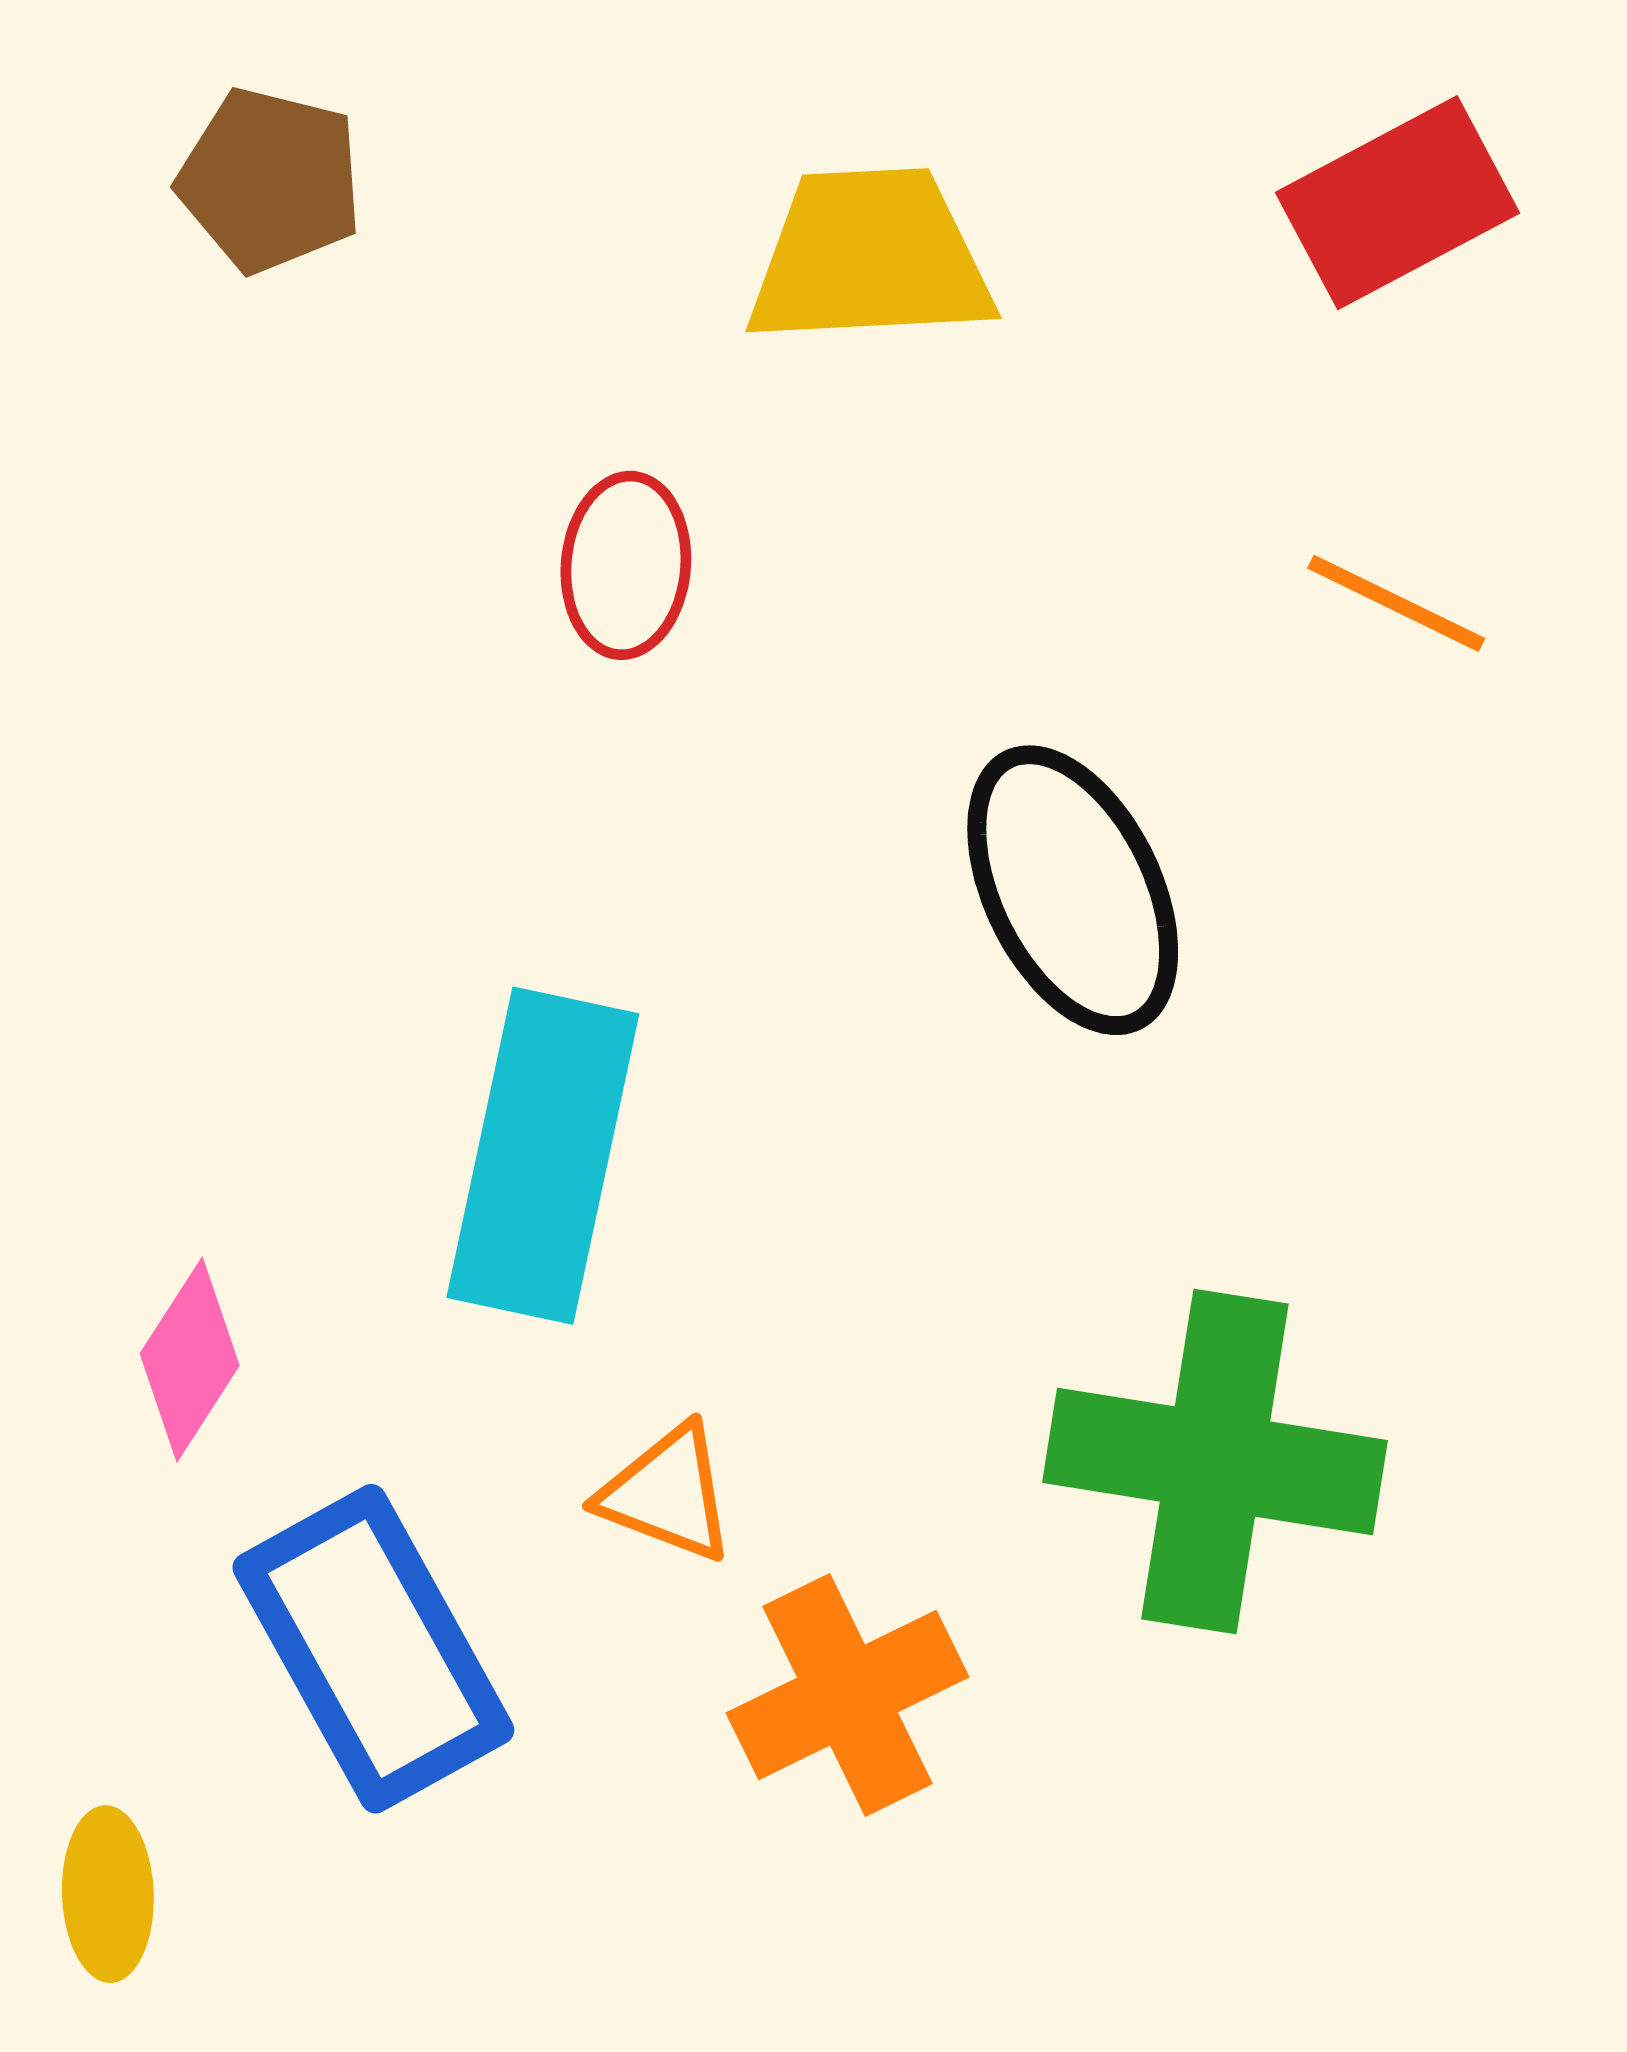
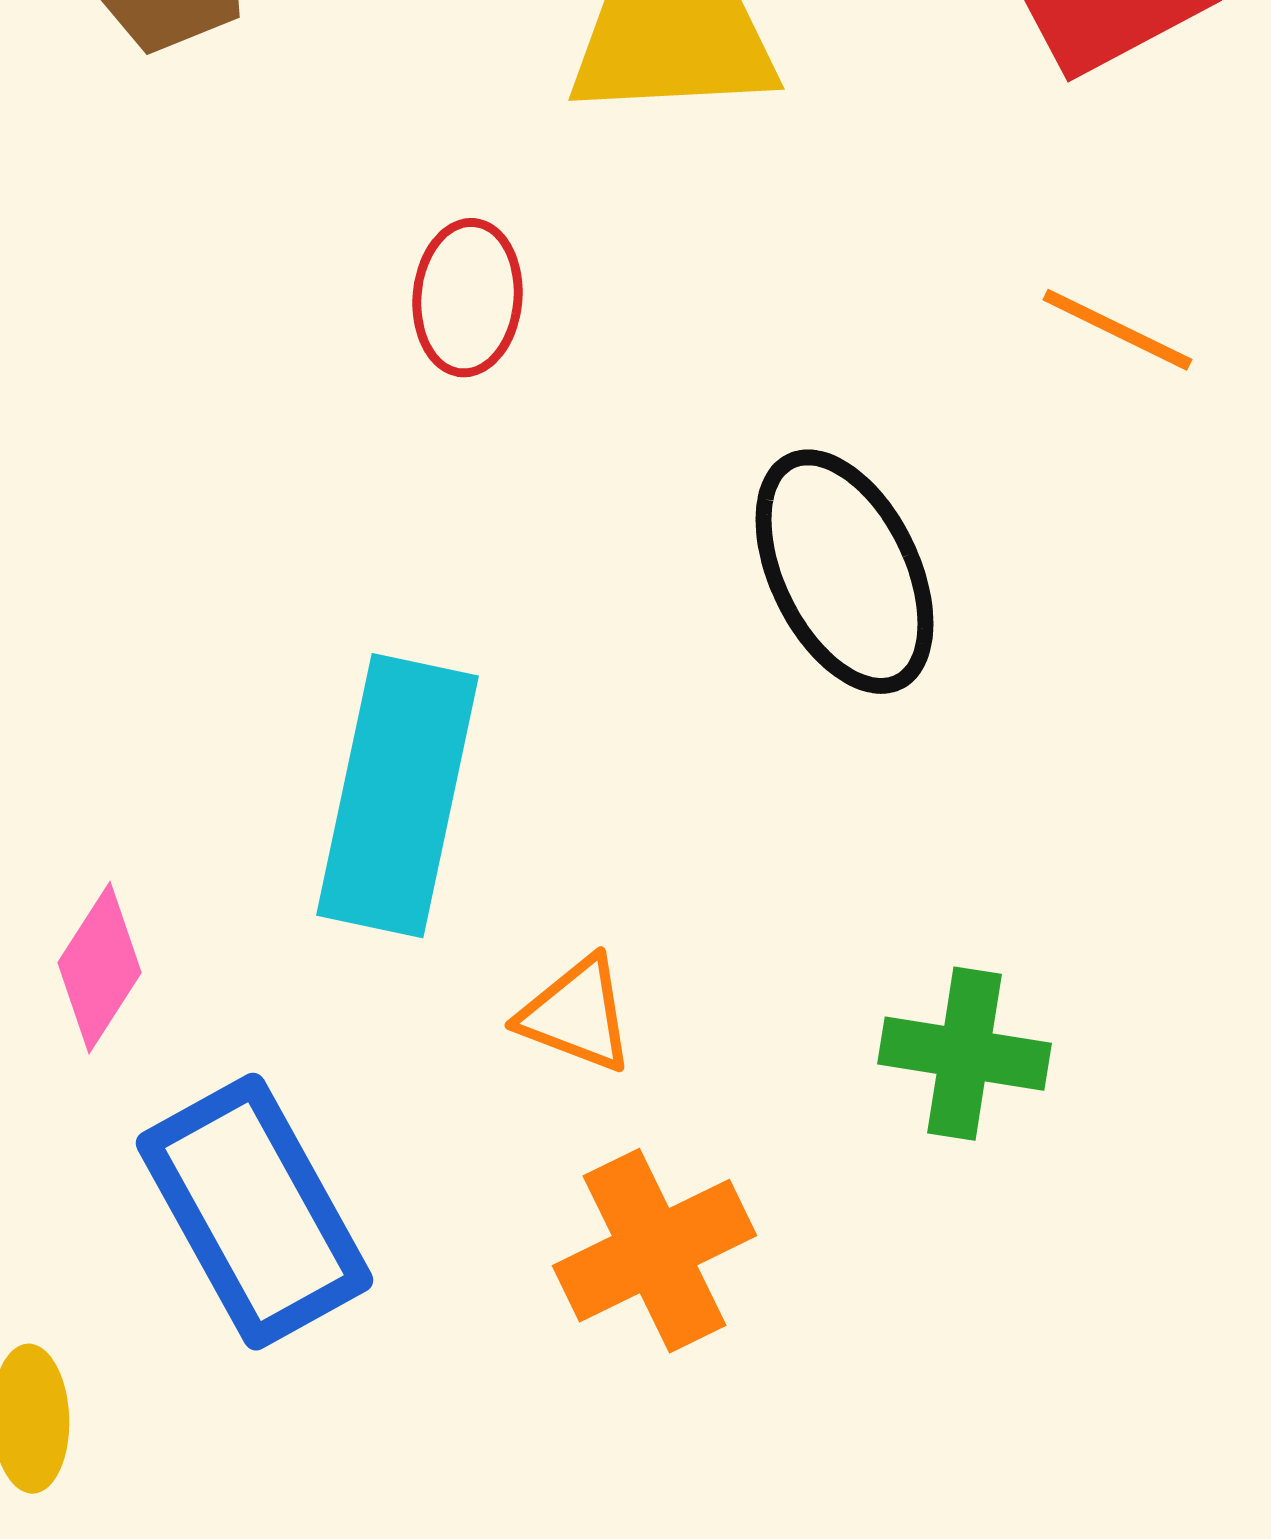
green cross: (1215, 1461) -> (964, 1054), size x0.6
orange triangle: (667, 1493) -> (576, 1015), moved

